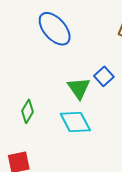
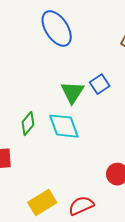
green diamond: (27, 111) -> (28, 123), moved

